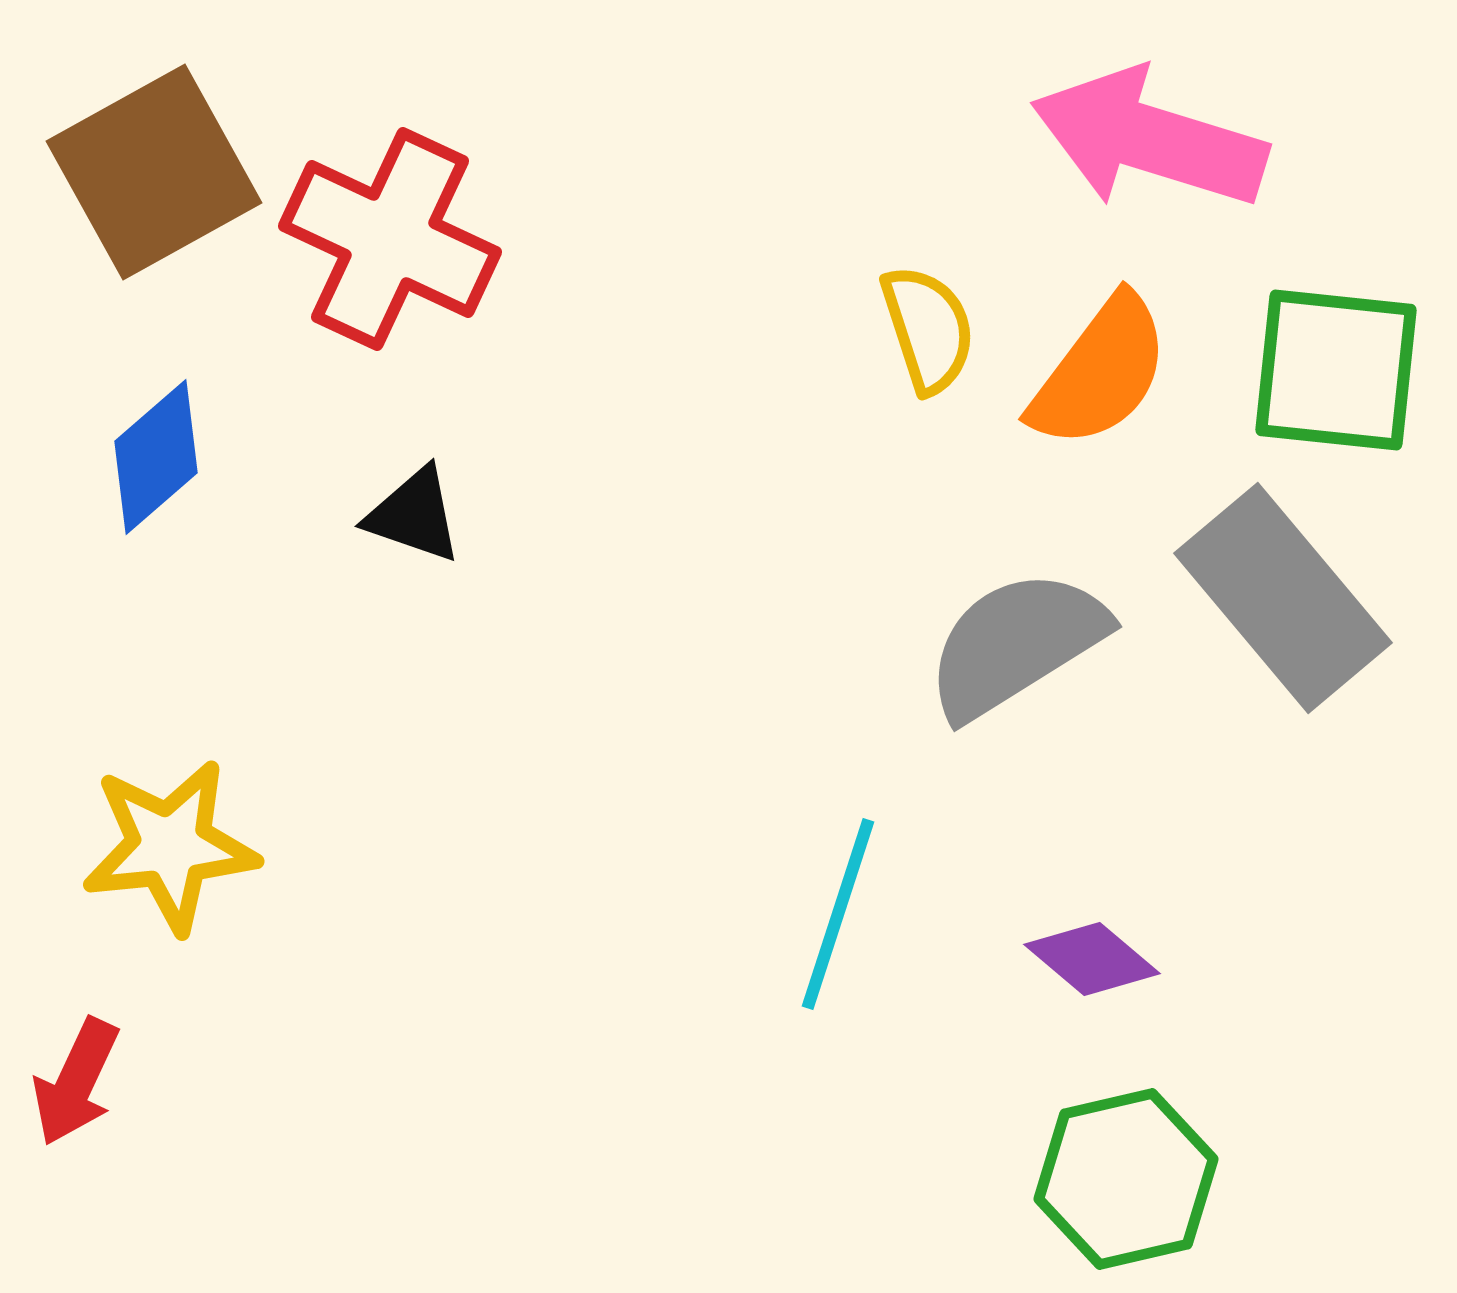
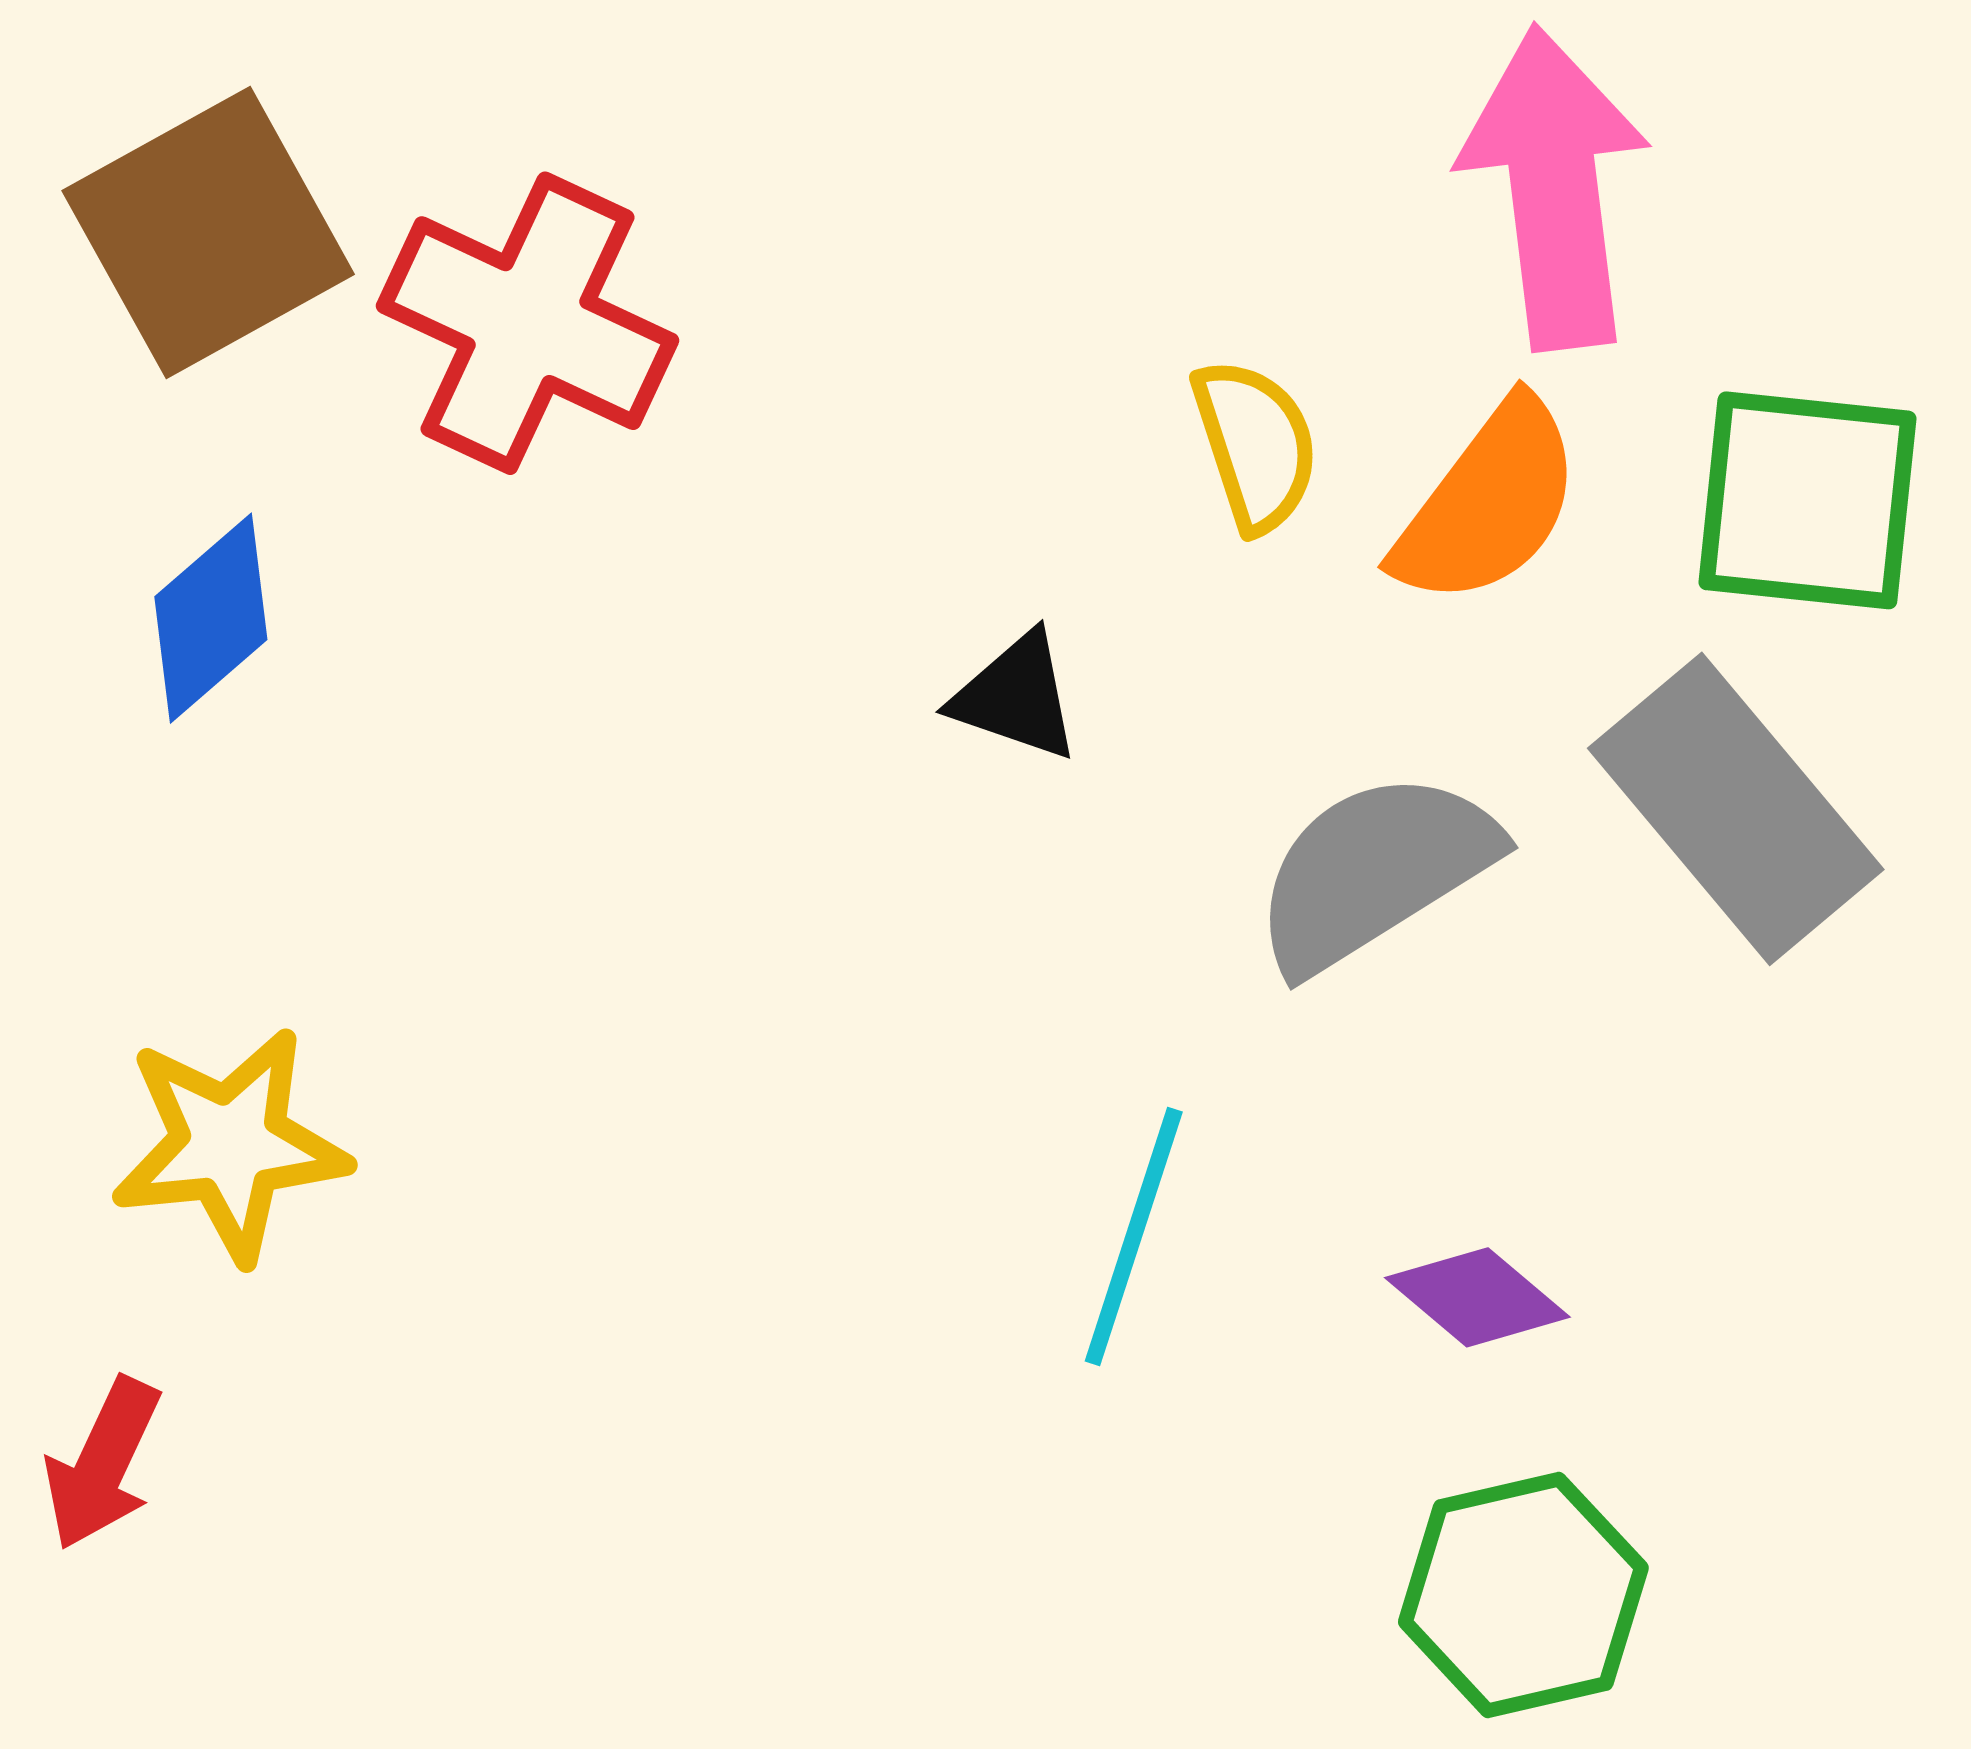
pink arrow: (1149, 139) -> (1554, 188), turned 66
black triangle: (414, 515) -> (1016, 697), moved

